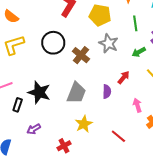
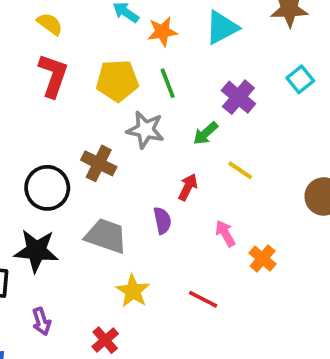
green line: (135, 23) -> (168, 83), moved
black circle: (53, 43) -> (47, 188), moved
gray trapezoid: (76, 93) -> (106, 236), turned -80
purple arrow: (34, 129) -> (42, 321), turned -64

